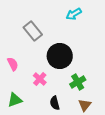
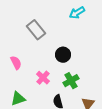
black circle: (60, 56) -> (63, 55), size x0.6
green cross: (78, 82) -> (71, 81), moved

